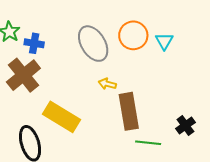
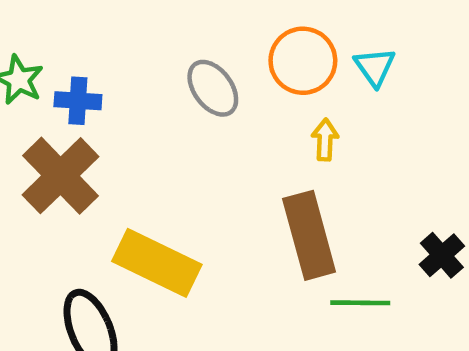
gray ellipse: (93, 44) -> (213, 88), size x0.7
yellow arrow: (107, 84) -> (325, 140), moved, turned 84

